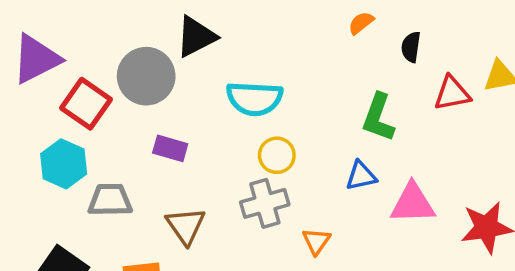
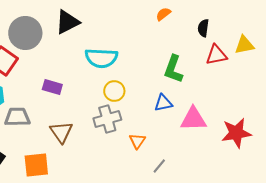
black semicircle: (411, 47) -> (203, 28), moved
gray circle: (146, 76) -> (25, 33), moved

